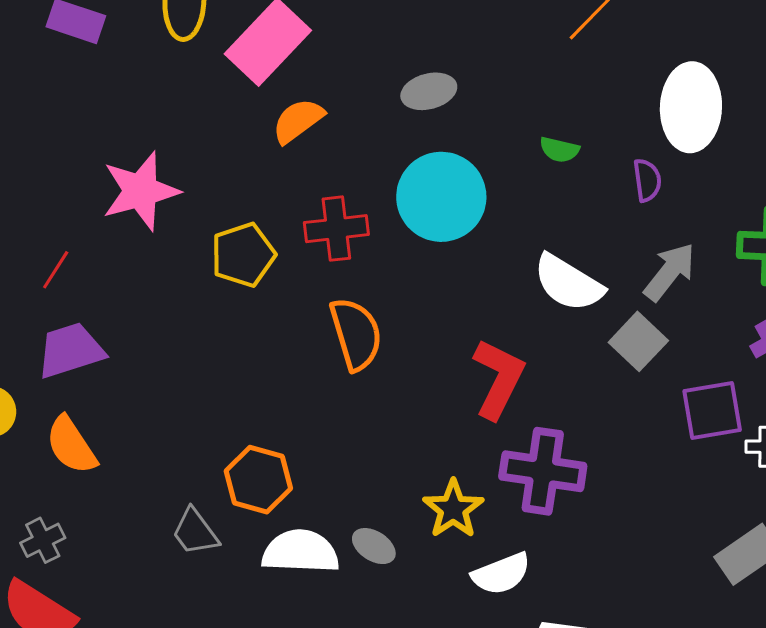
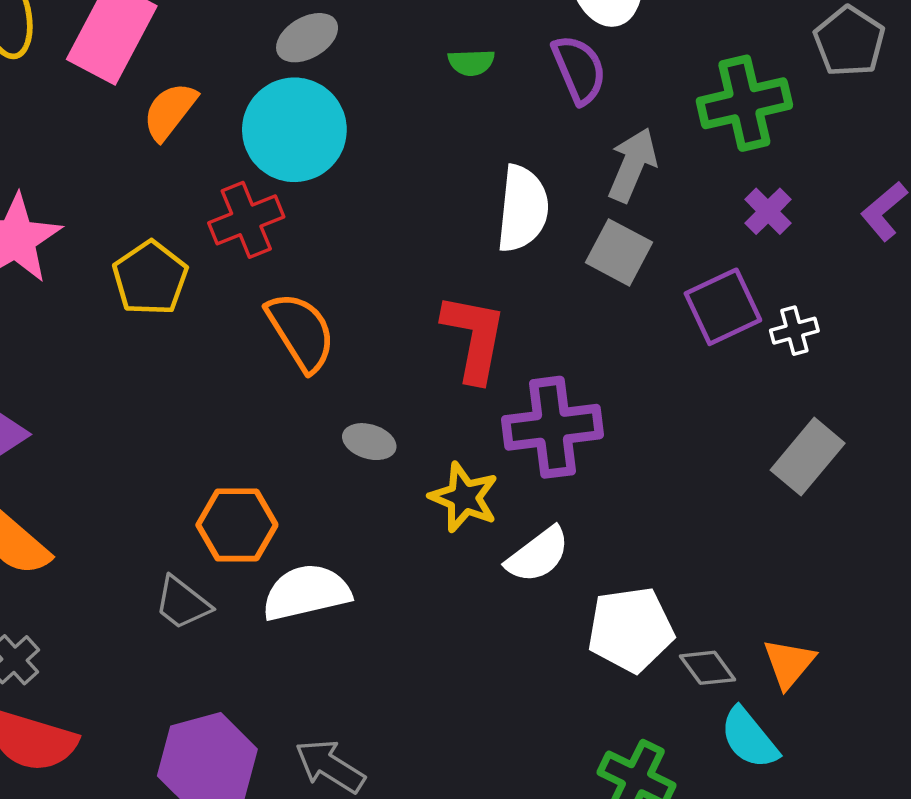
purple semicircle: (647, 180) -> (579, 69), size x1.4
cyan circle: (441, 197) -> (294, 130), moved
white semicircle: (568, 283) -> (523, 209), turned -100
gray ellipse: (374, 546) -> (369, 442), moved

